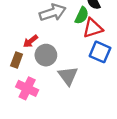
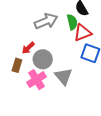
green semicircle: (82, 15) -> (72, 22), turned -35
pink cross: (27, 88) -> (37, 80), moved, turned 36

